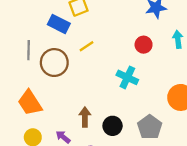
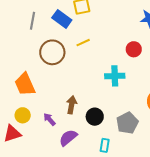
gray line: (29, 50) -> (33, 21), moved
cyan cross: (127, 77) -> (115, 76), turned -36

